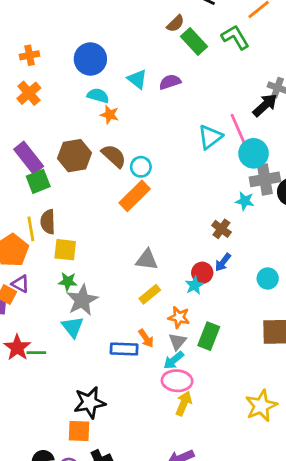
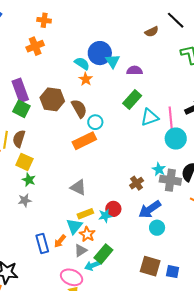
green rectangle: (194, 41) -> (132, 99), moved, turned 66
blue circle: (90, 59) -> (100, 53), moved
gray cross: (265, 179) -> (170, 180), moved
green square: (38, 181) -> (21, 109), turned 30
blue arrow: (223, 262) -> (150, 209), moved, size x1.6
green star: (68, 281) -> (29, 180), moved
yellow rectangle: (150, 294) -> (85, 214), moved
gray star: (82, 300) -> (25, 200), size x0.6
cyan triangle: (73, 327) -> (74, 226), moved
orange arrow: (146, 338) -> (60, 241), turned 56
blue rectangle: (124, 349) -> (42, 244), turned 54
cyan arrow: (174, 360) -> (93, 265), moved

